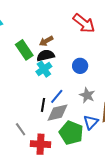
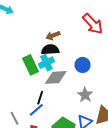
green rectangle: (24, 50) -> (31, 65), moved
blue line: (57, 96) -> (36, 110), moved
gray diamond: (58, 113) -> (56, 77), moved

